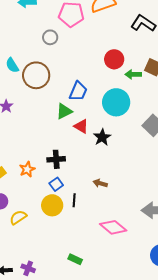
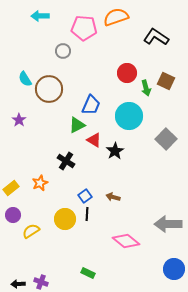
green arrow: (133, 74) -> (146, 88), turned -105
black cross: (56, 159) -> (66, 161), moved, turned 36
blue square: (56, 184) -> (85, 196), moved

